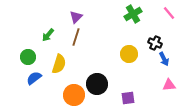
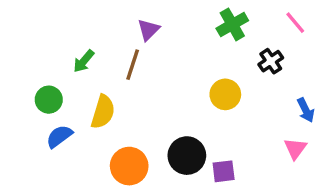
purple triangle: (76, 17) -> (148, 30), moved
black cross: (155, 43) -> (271, 61), moved, turned 32
blue arrow: (164, 59) -> (306, 110), moved
black circle: (97, 84) -> (187, 156), moved
pink triangle: (169, 85) -> (295, 149), turned -48

